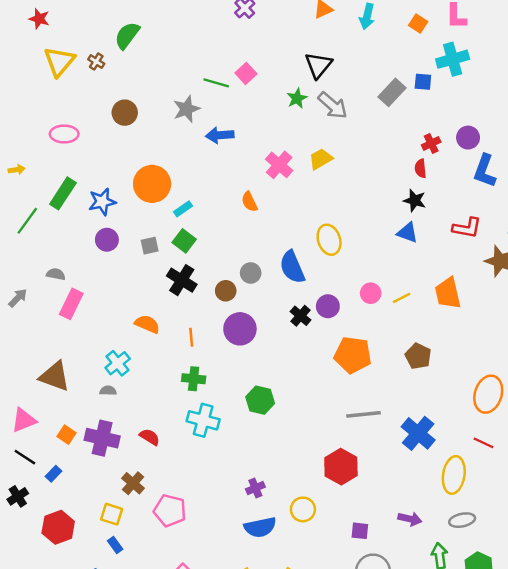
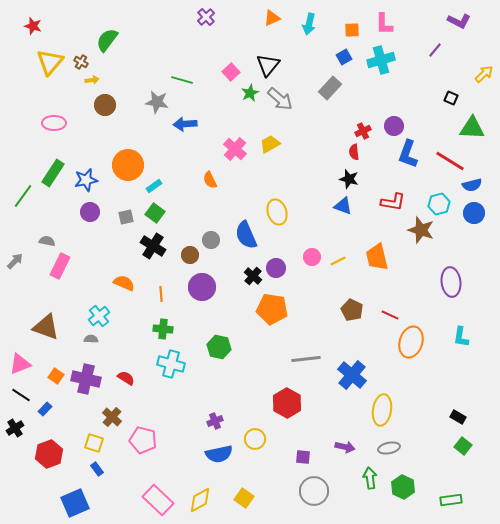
orange square: (418, 24) -> (352, 30), turned -35
pink square: (246, 73) -> (231, 72), moved
blue square: (423, 82) -> (344, 57), moved, turned -35
gray star: (186, 109) -> (157, 102), turned 30
yellow arrow: (17, 170) -> (92, 80), moved
orange pentagon: (353, 355) -> (272, 309), moved
red line: (483, 443) -> (390, 315), moved

